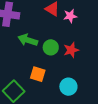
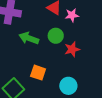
green circle: (51, 47) -> (56, 36), moved

